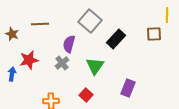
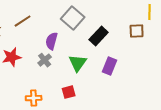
brown line: (40, 24) -> (23, 21), turned -30
purple rectangle: (128, 88) -> (110, 66), moved
red square: (86, 95) -> (69, 92), turned 32

